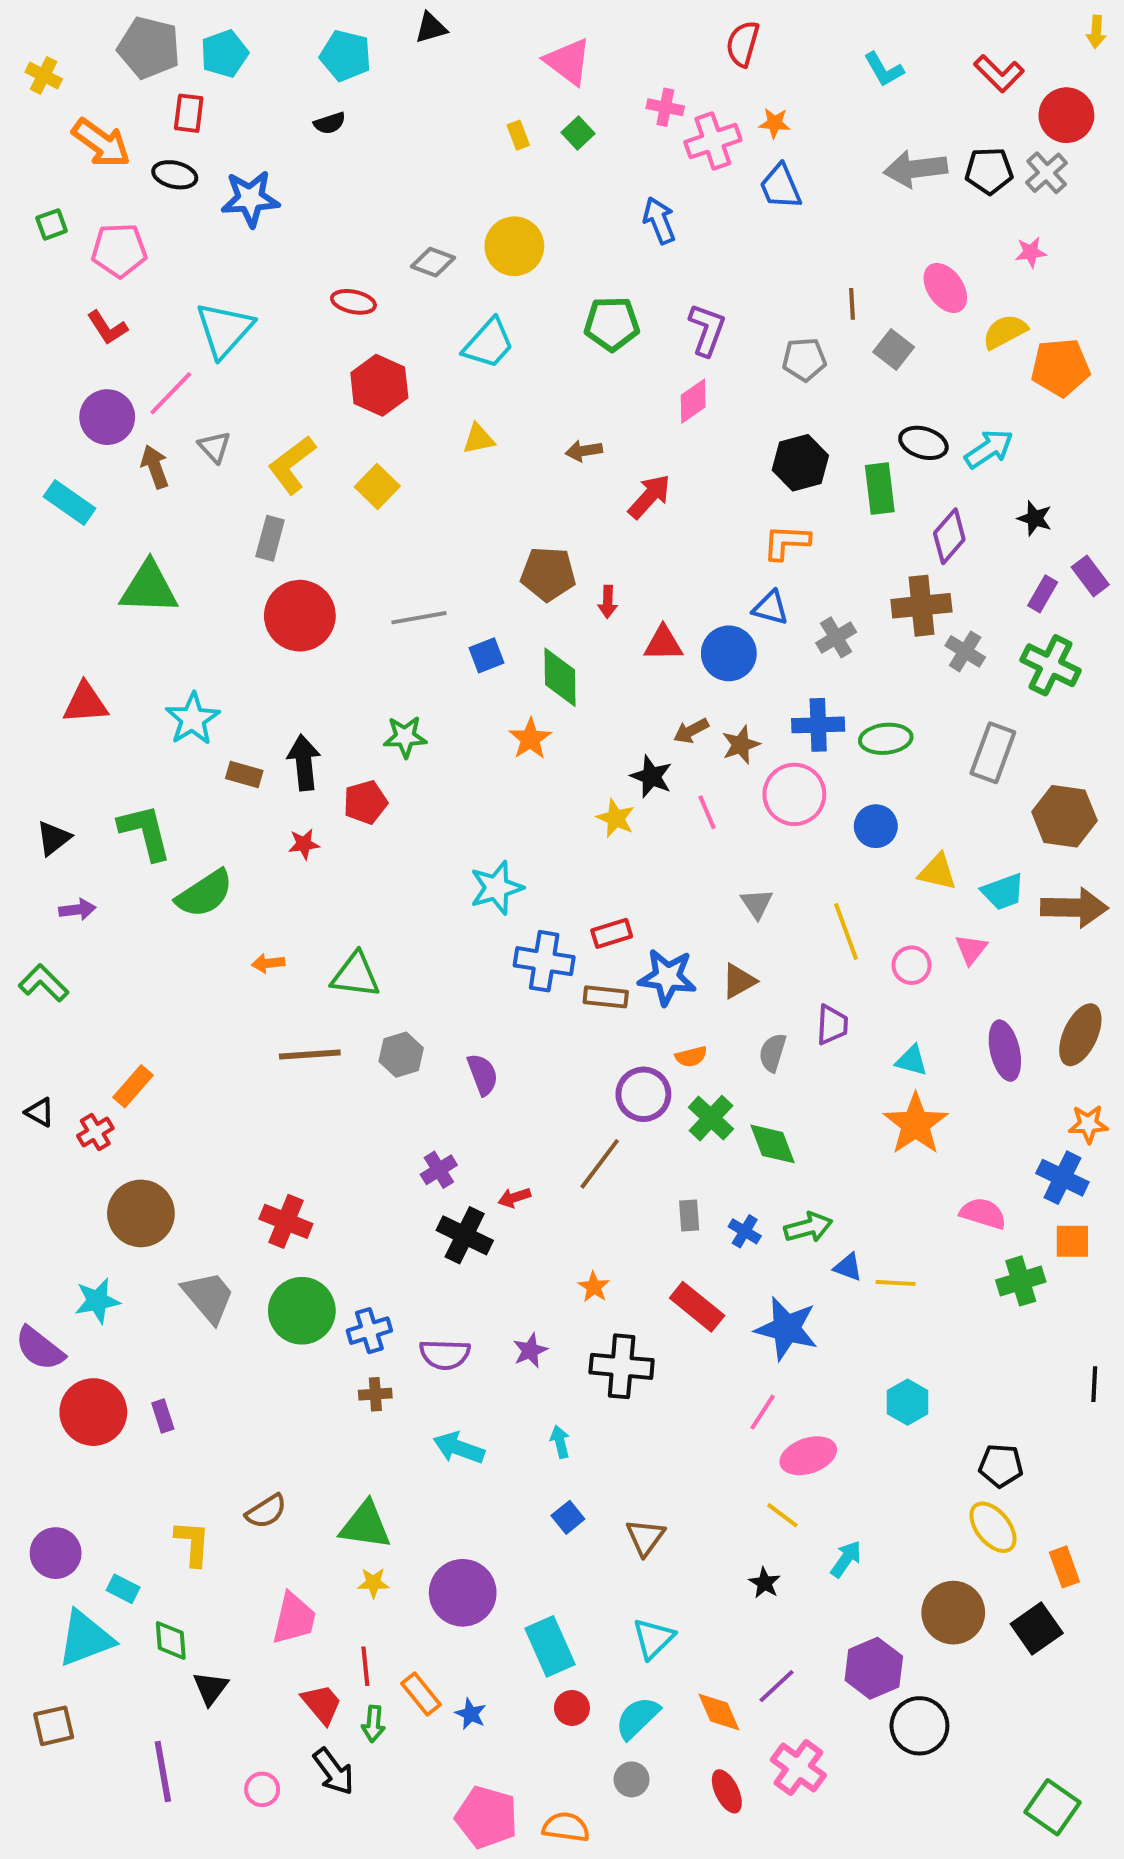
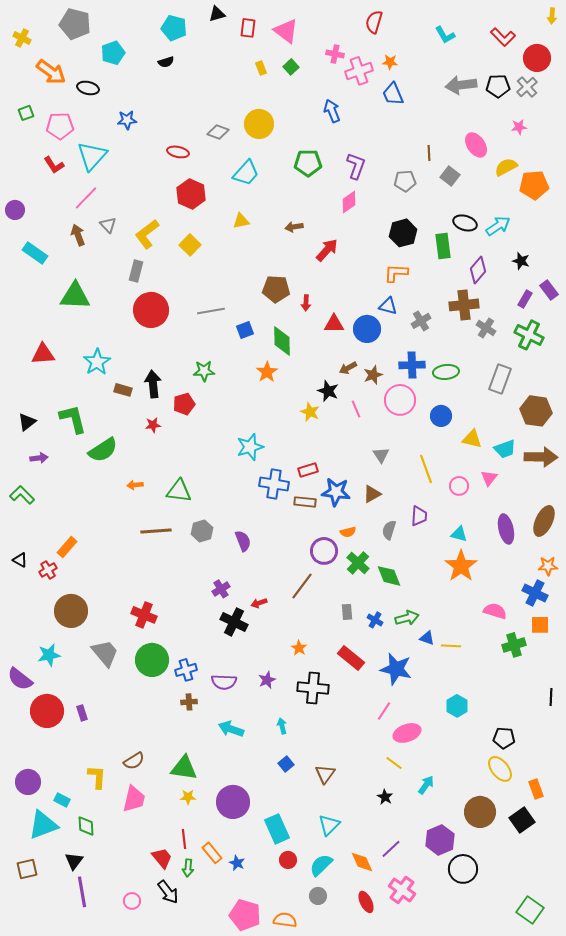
cyan pentagon: (224, 54) -> (113, 53), moved
red rectangle: (189, 113) -> (248, 28), moved
blue star: (250, 199) -> (127, 120), moved, size x0.7
cyan triangle: (224, 330) -> (92, 156), moved
purple circle: (107, 417) -> (15, 210), moved, size x0.7
pink trapezoid: (294, 1619) -> (134, 799), moved
black triangle: (210, 1688) -> (74, 861), moved

